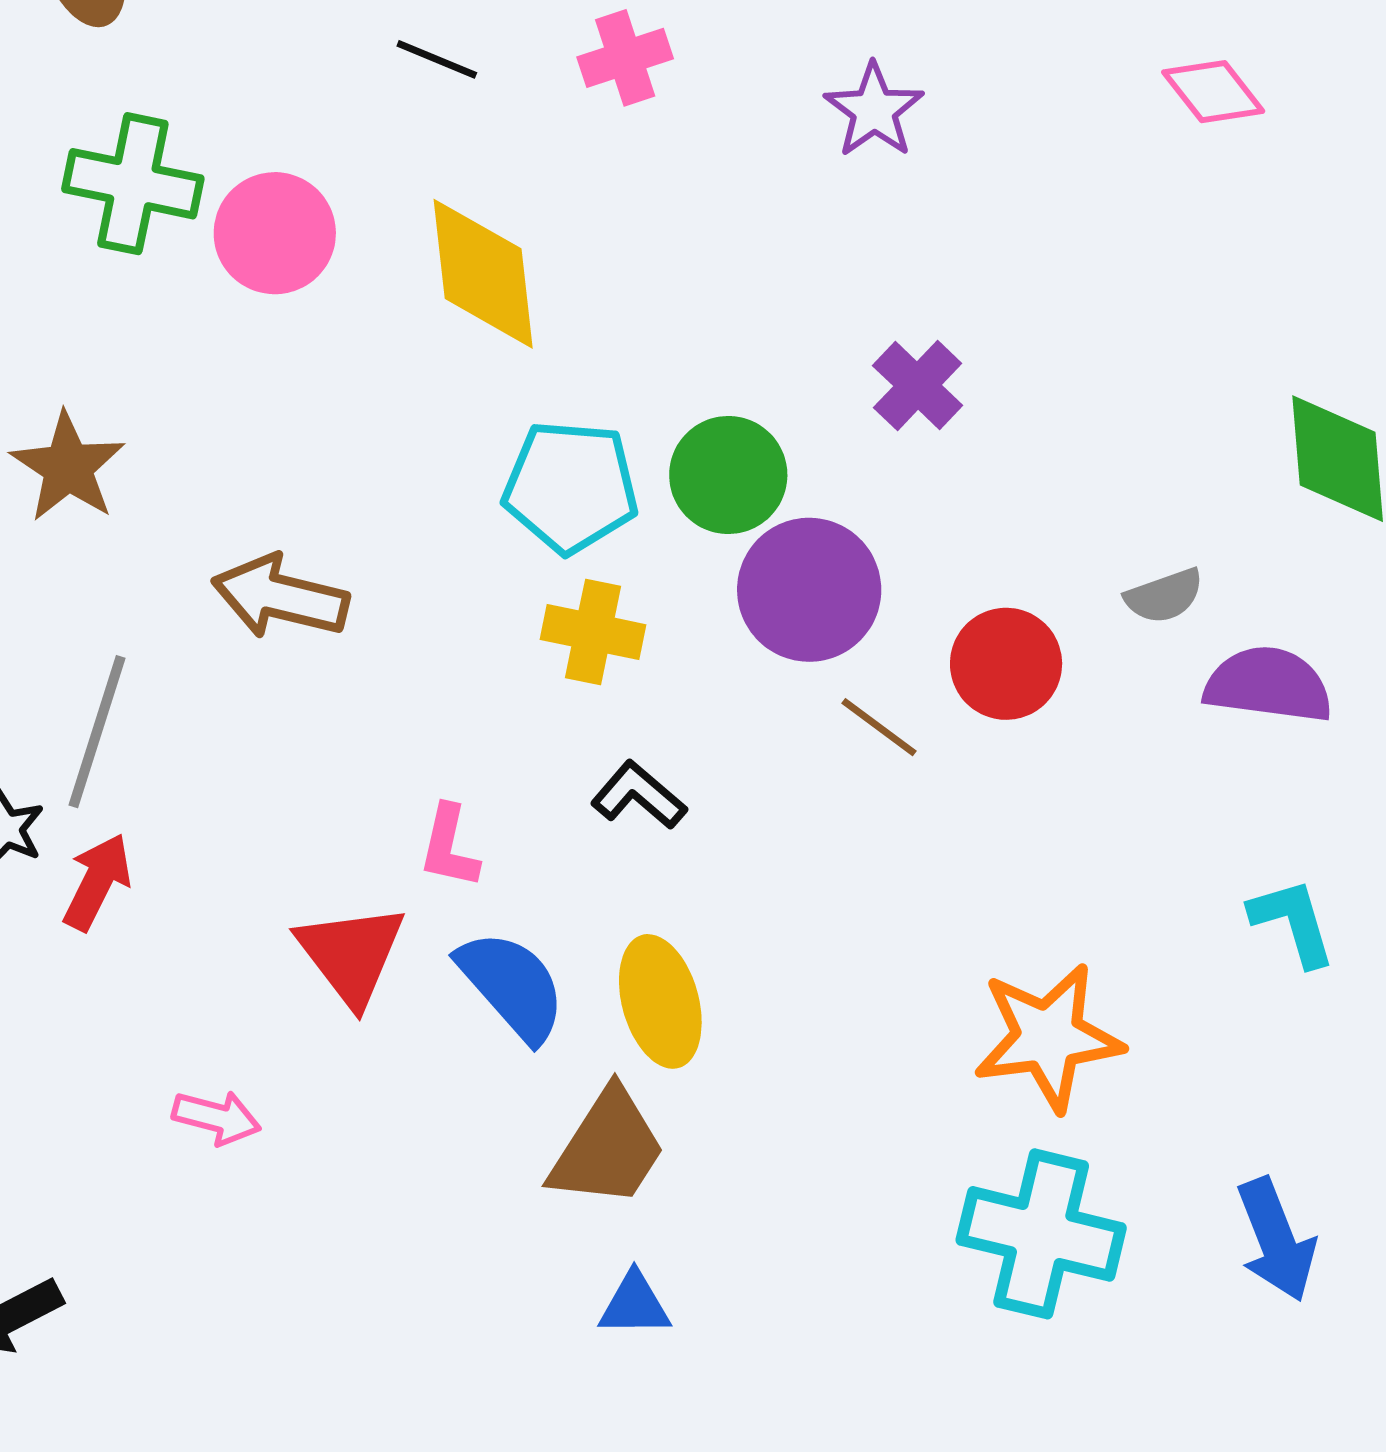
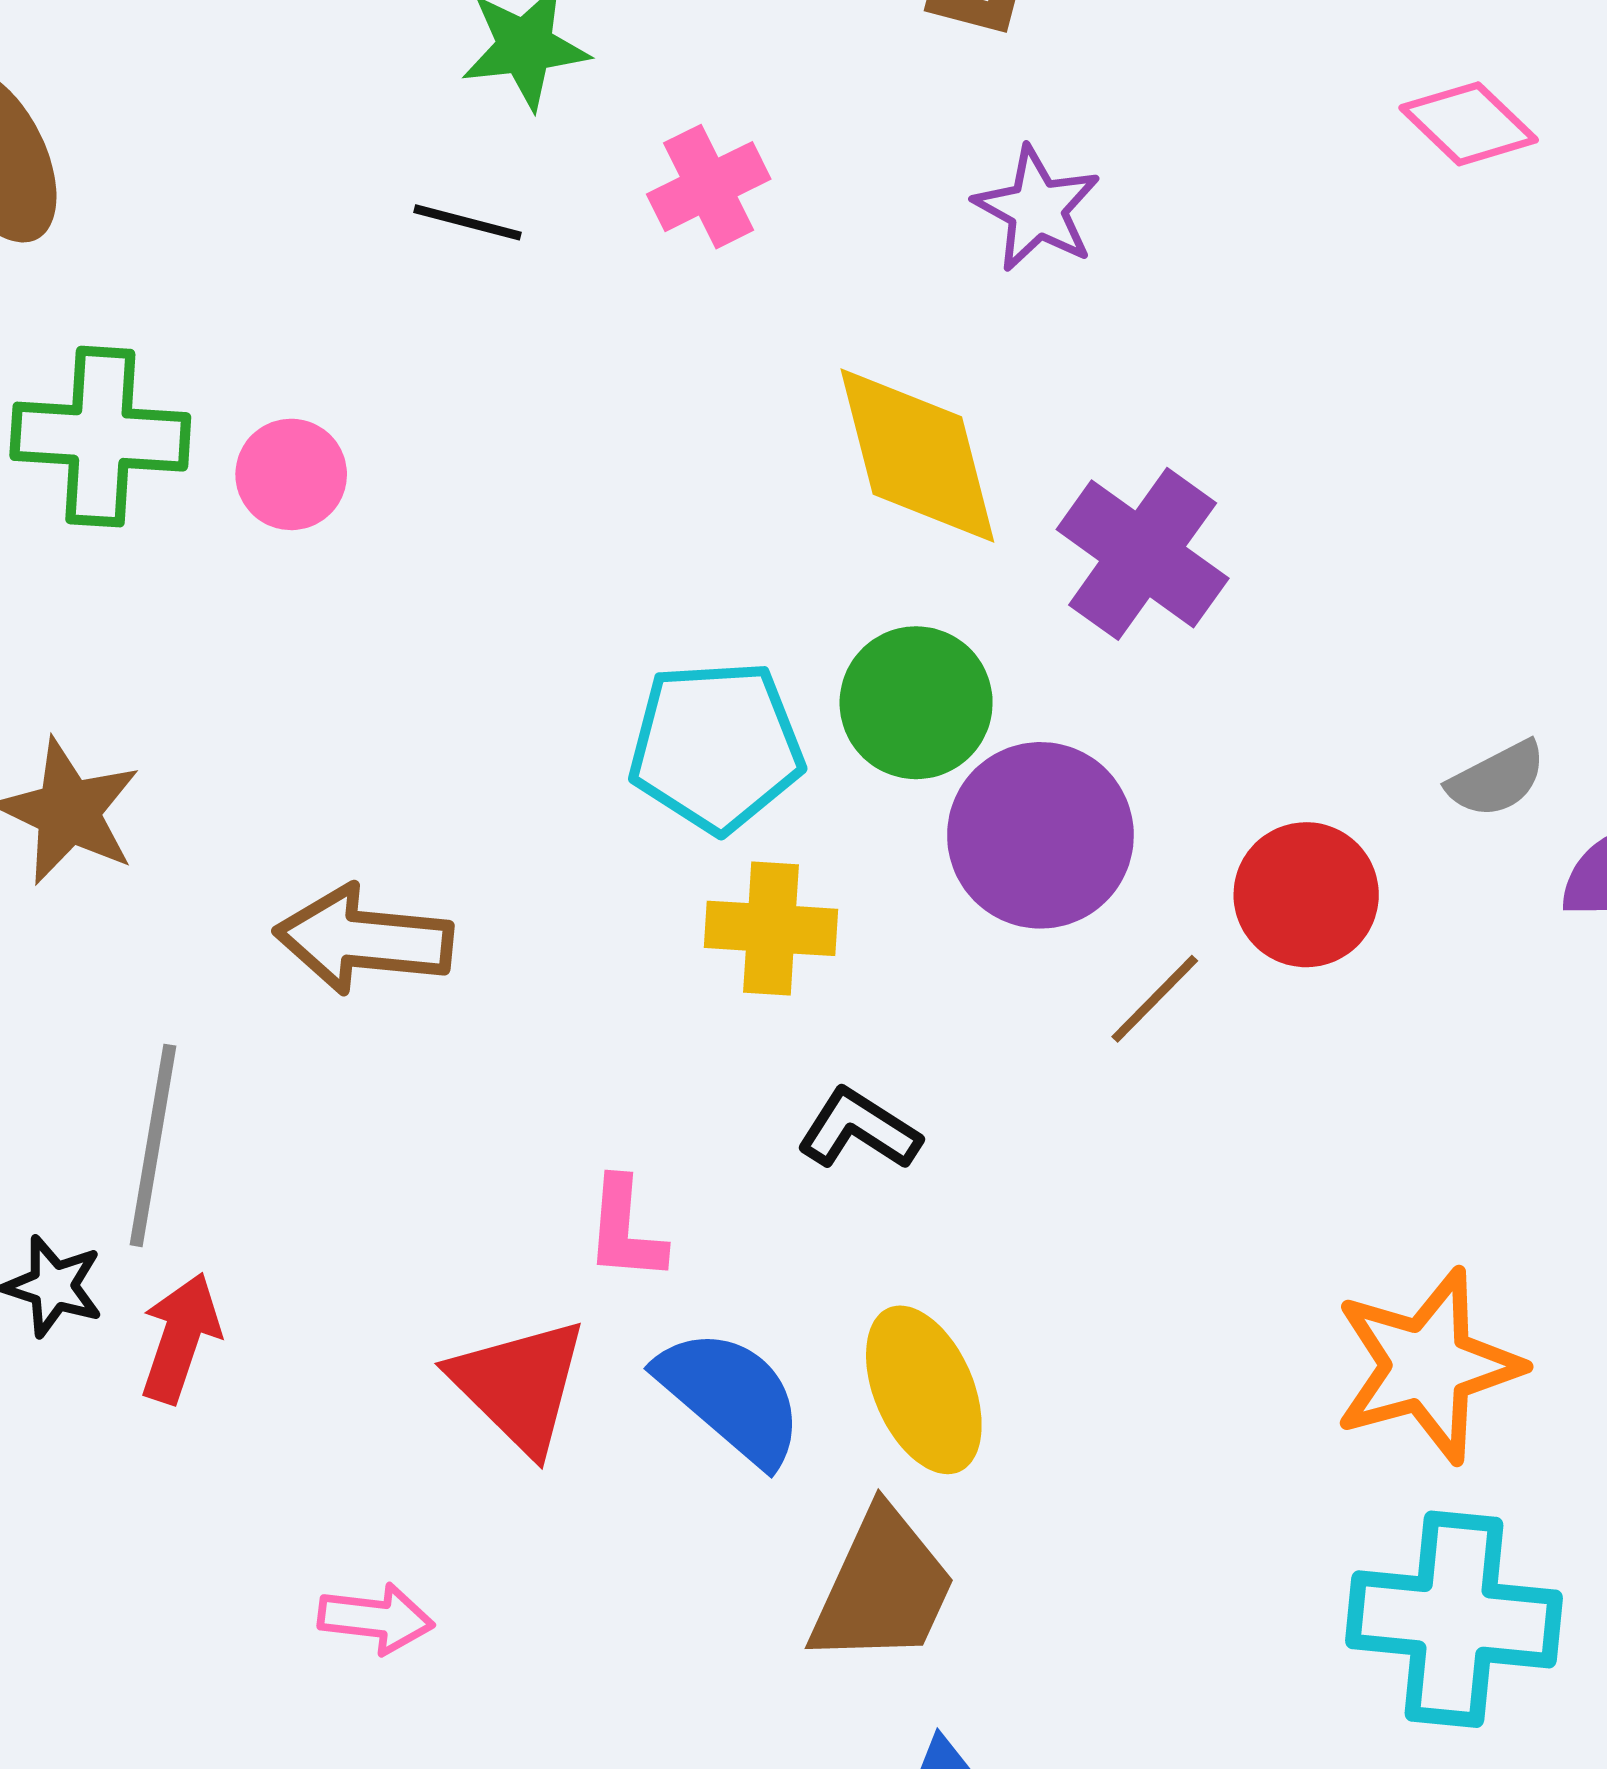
pink circle: (275, 233) -> (291, 474), size x0.7
yellow diamond: (483, 274) -> (917, 456), moved
purple cross: (918, 385) -> (1143, 554), size x1.4
brown line: (879, 727) -> (1155, 999), turned -74

